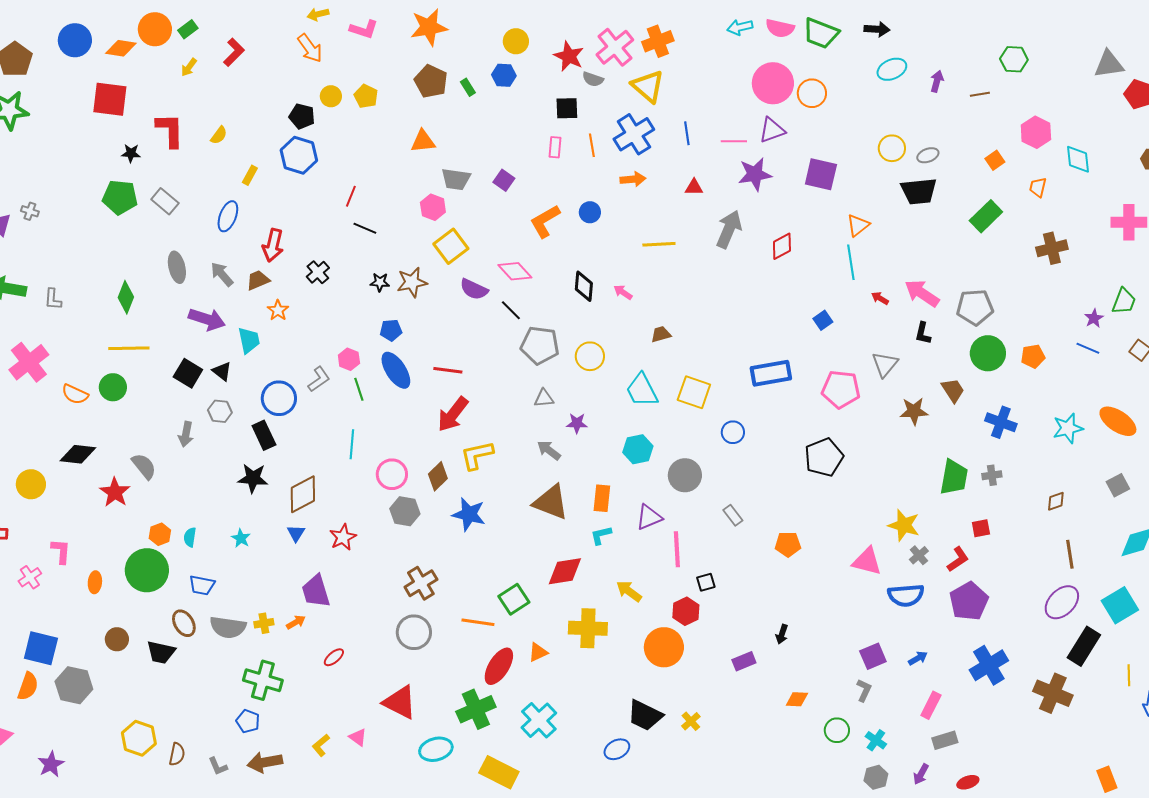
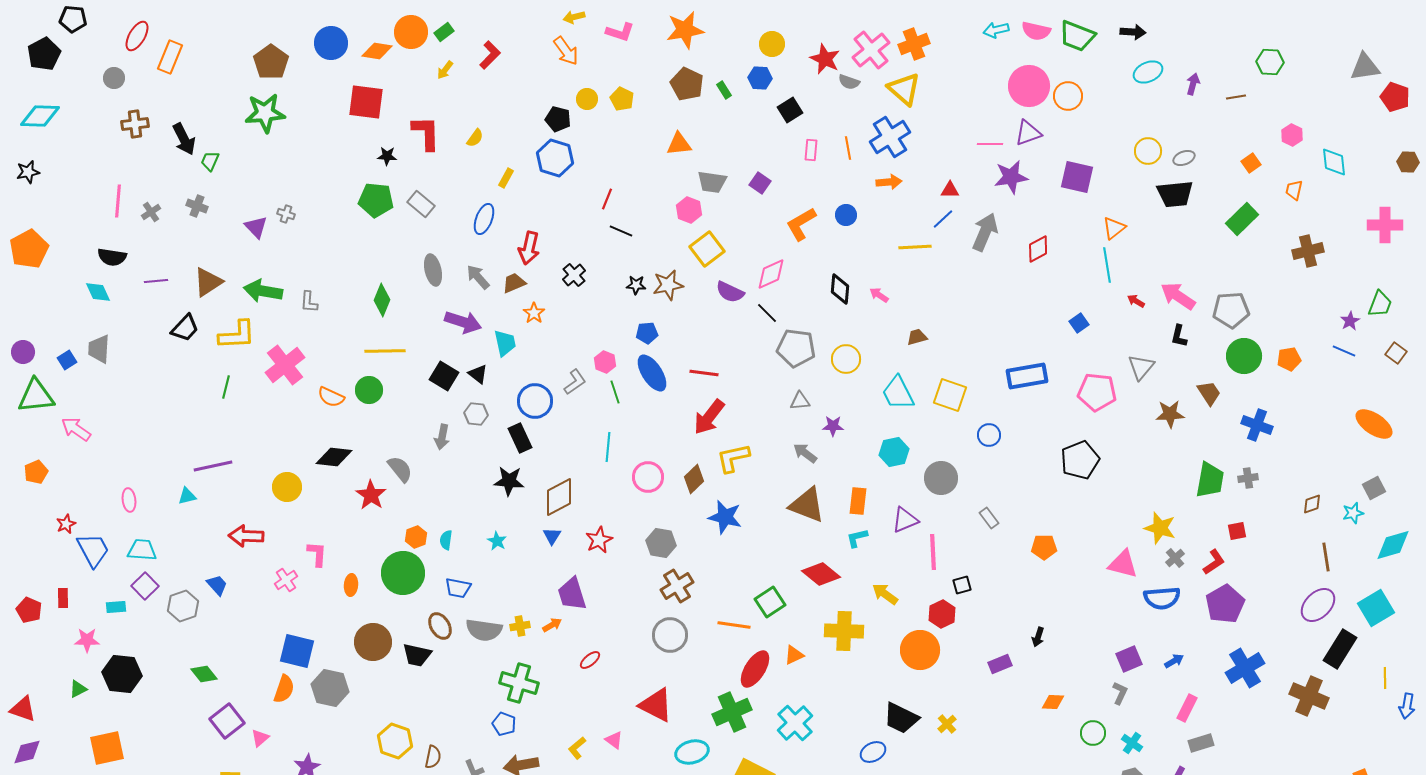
black square: (567, 108) -> (790, 110), moved, turned -30
pink hexagon: (1036, 132) -> (1292, 135), size x0.7
blue line: (687, 133) -> (943, 219), moved, turned 55
pink diamond: (515, 271) -> (771, 274), turned -72
cyan star: (1068, 428) -> (1353, 513), moved, size x0.7
gray hexagon: (405, 511) -> (661, 543), moved
red diamond: (565, 571) -> (821, 574), turned 48
brown circle: (117, 639) -> (373, 642), size x1.6

